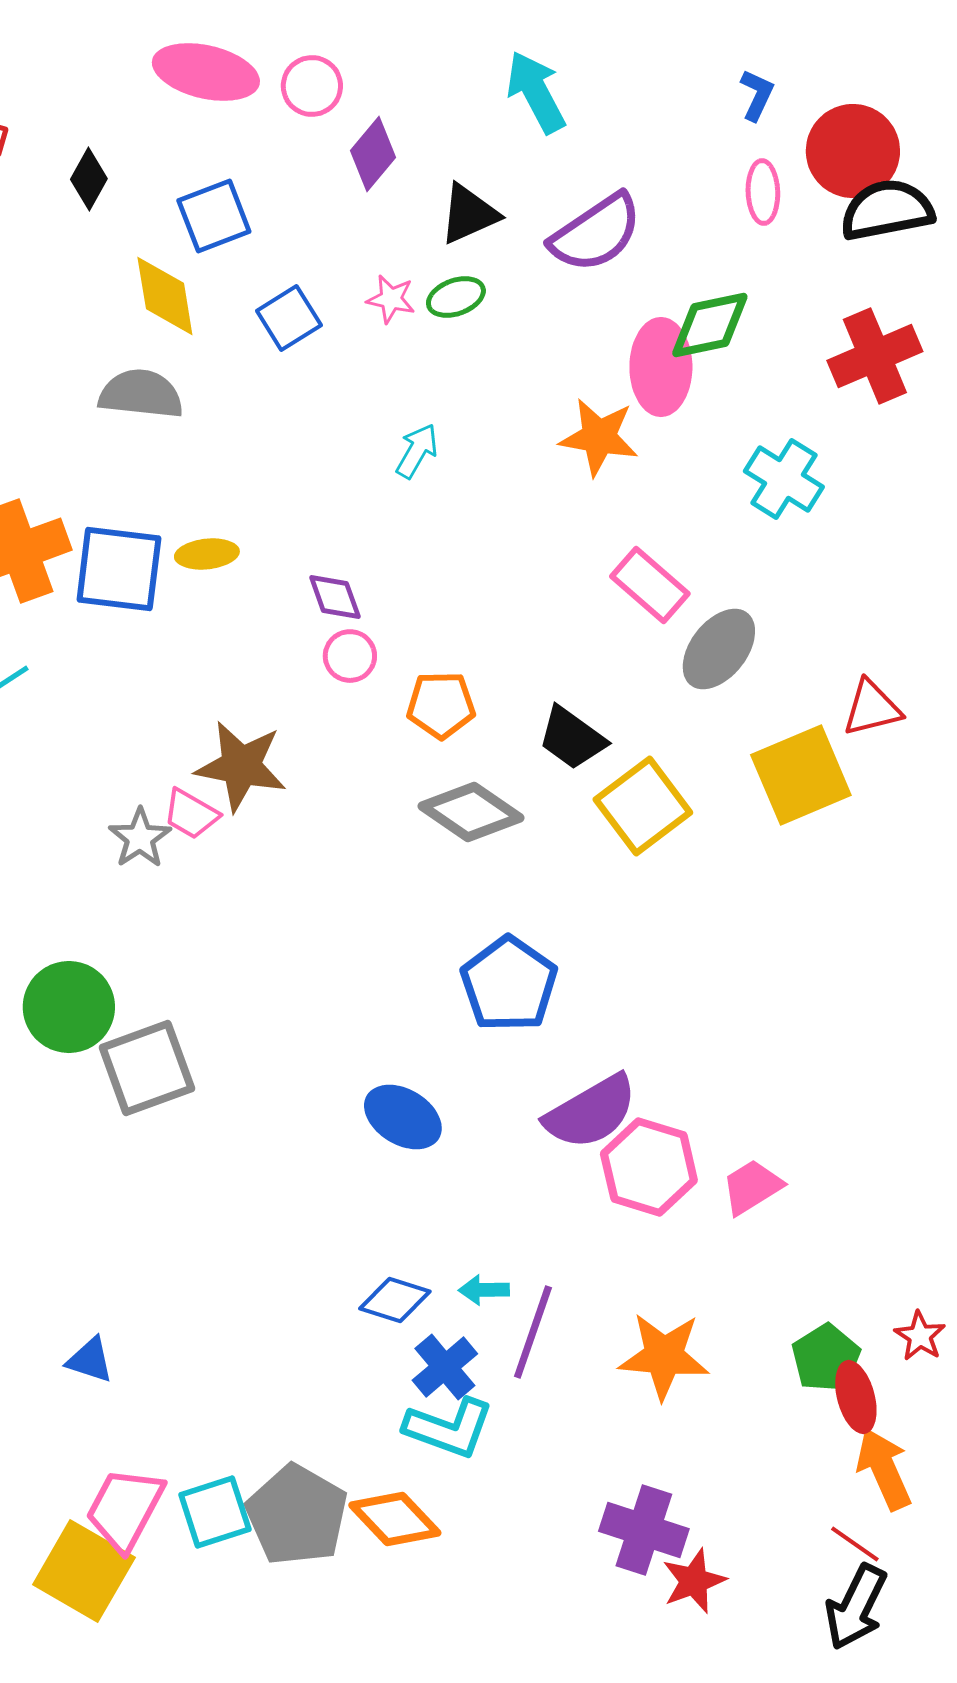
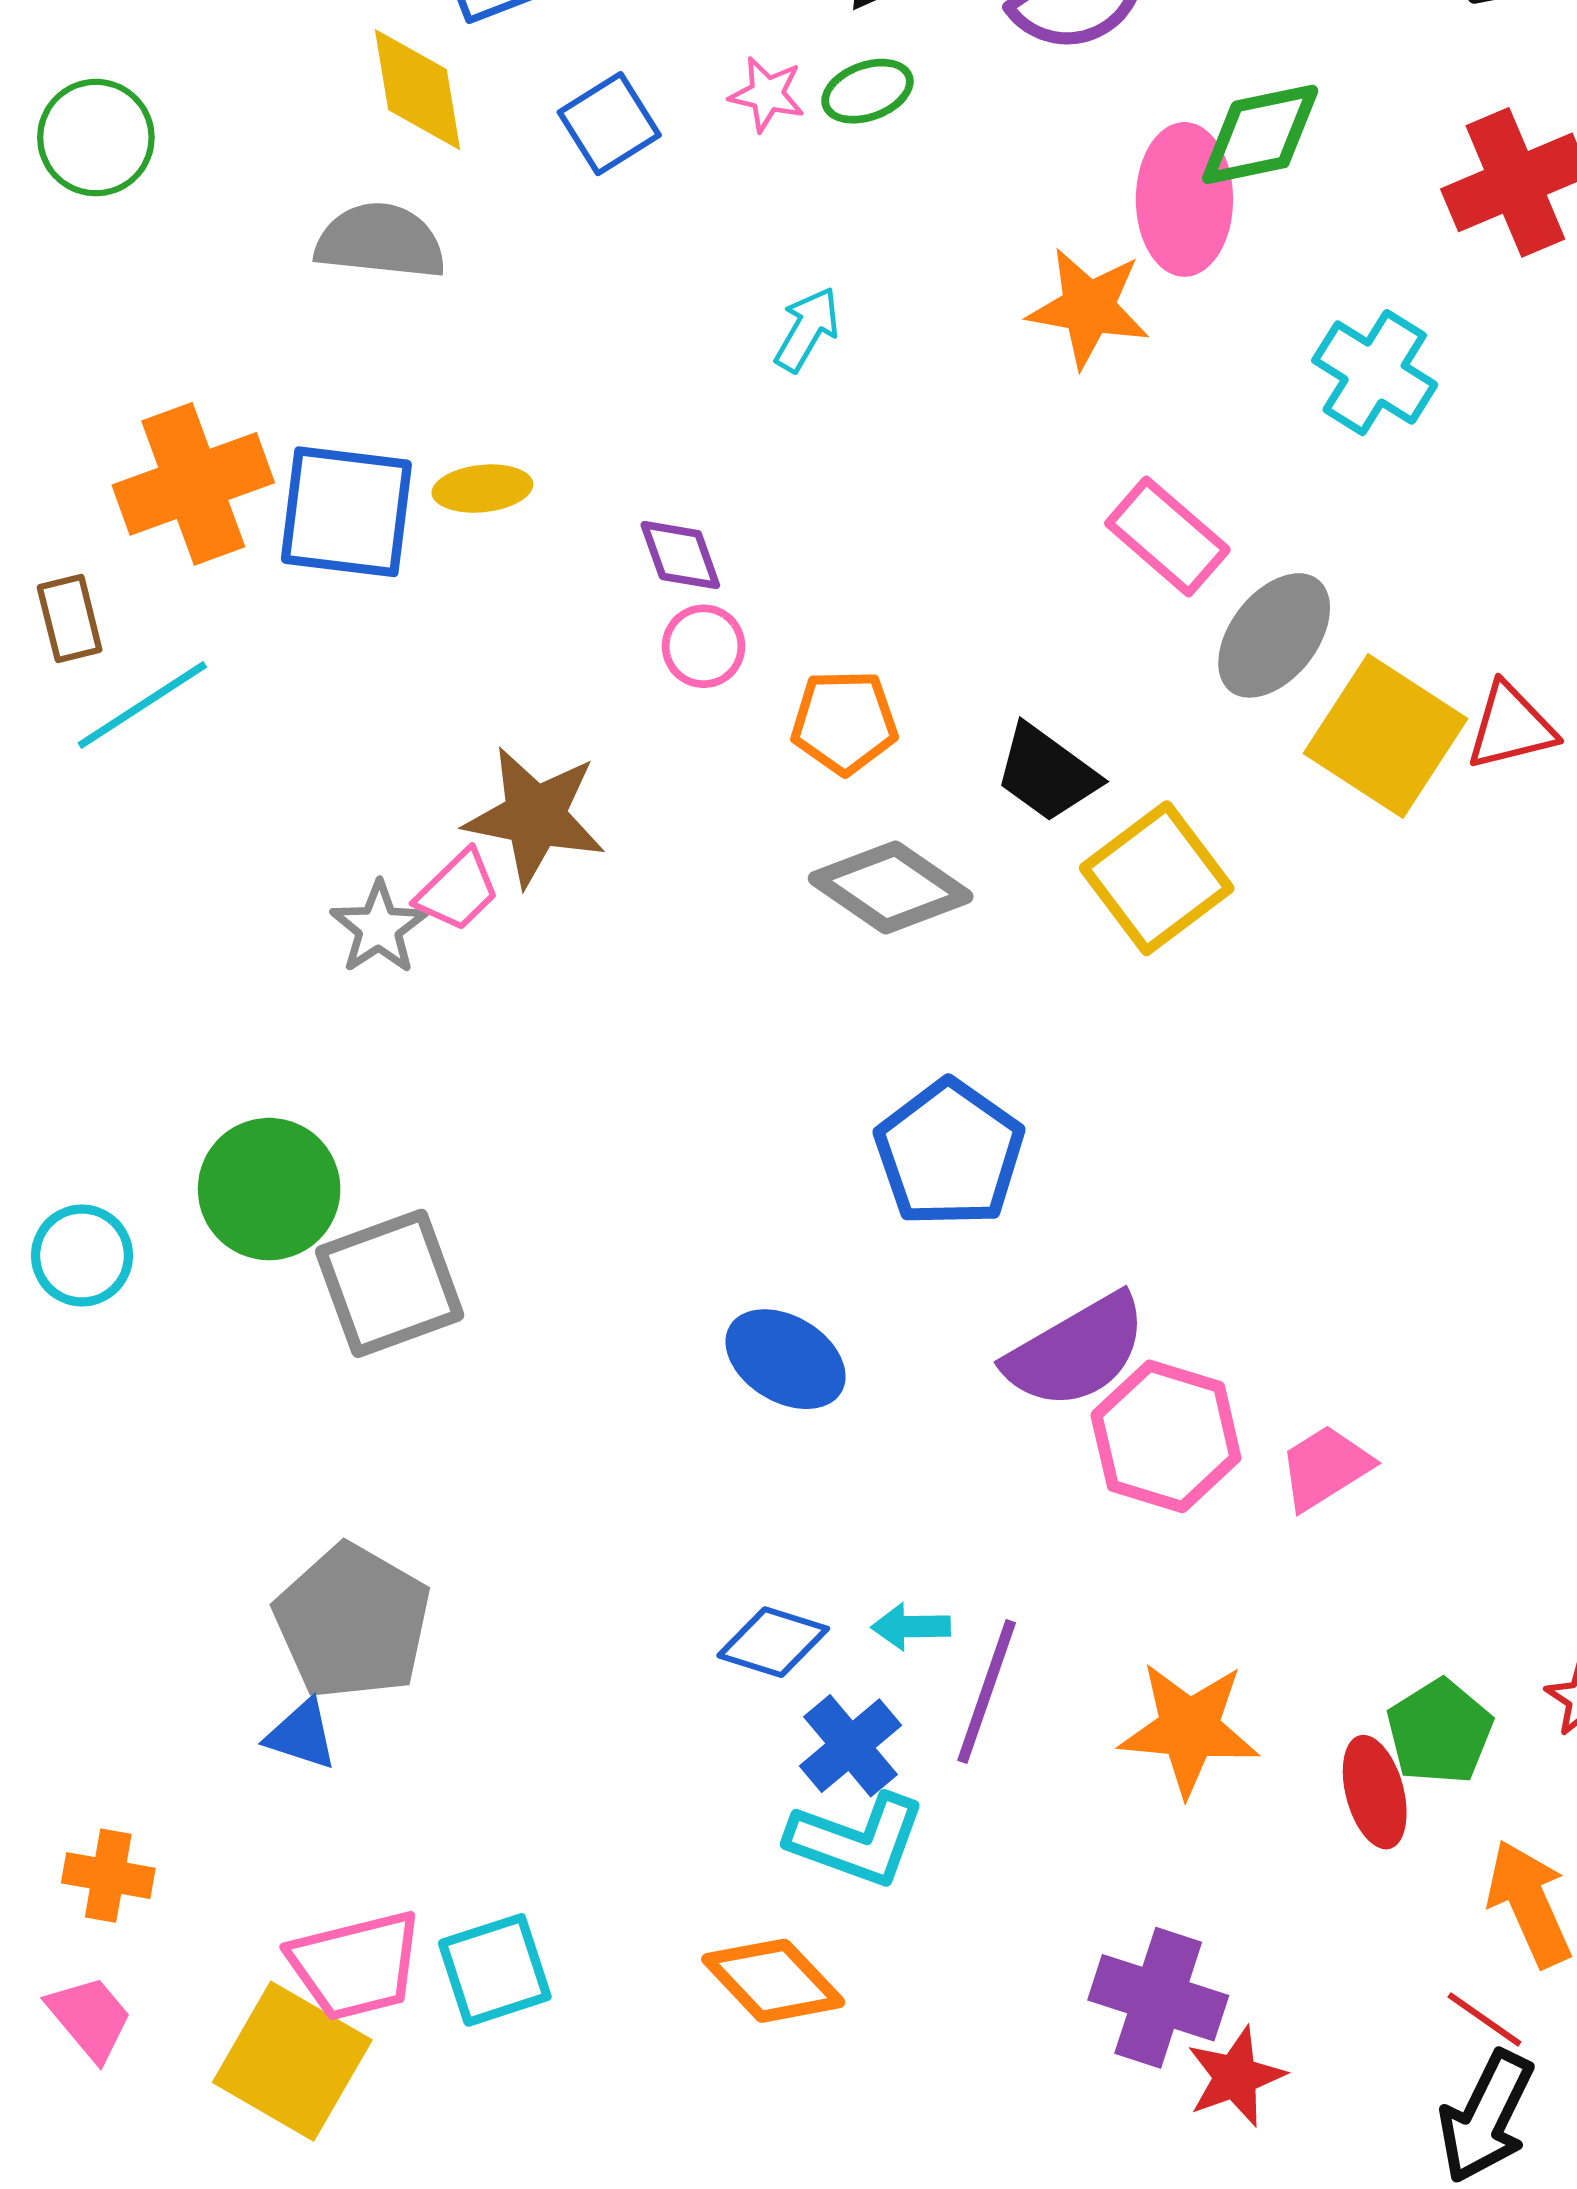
yellow square: (801, 775) -> (1385, 736), moved, turned -34
pink trapezoid: (191, 814) -> (458, 891), turned -74
red ellipse: (856, 1397) -> (1375, 1792), moved
pink trapezoid: (125, 1509) -> (356, 1965), turned -132
gray pentagon: (297, 1515) -> (353, 1622), moved

